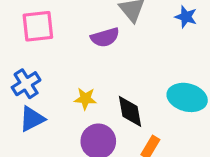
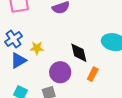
yellow star: (85, 99) -> (37, 48), moved

